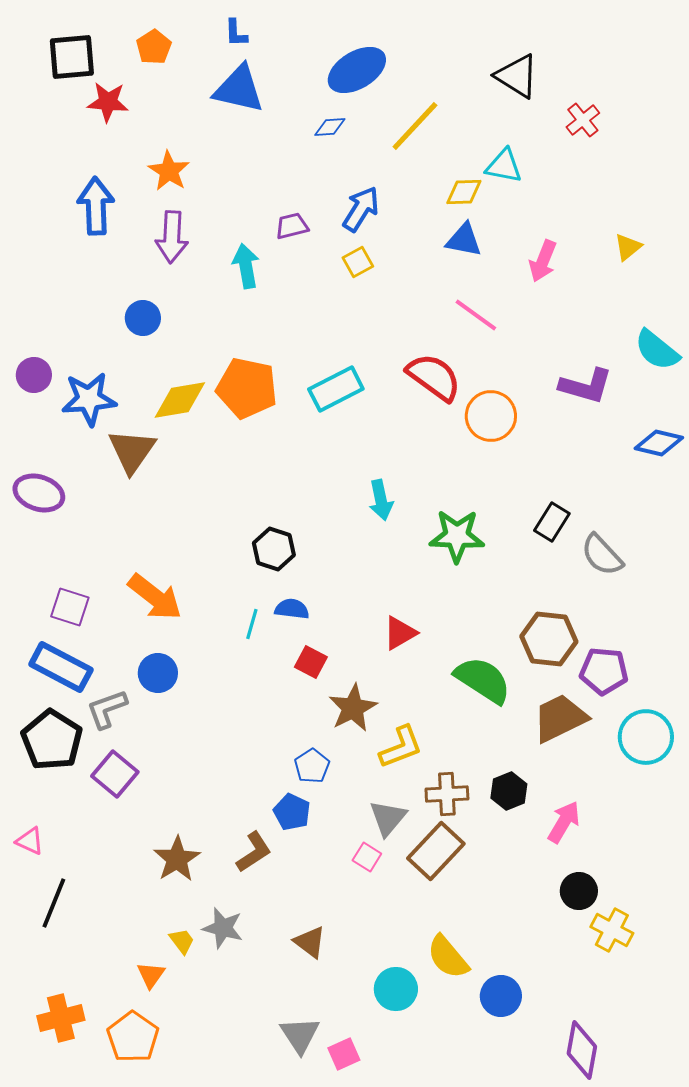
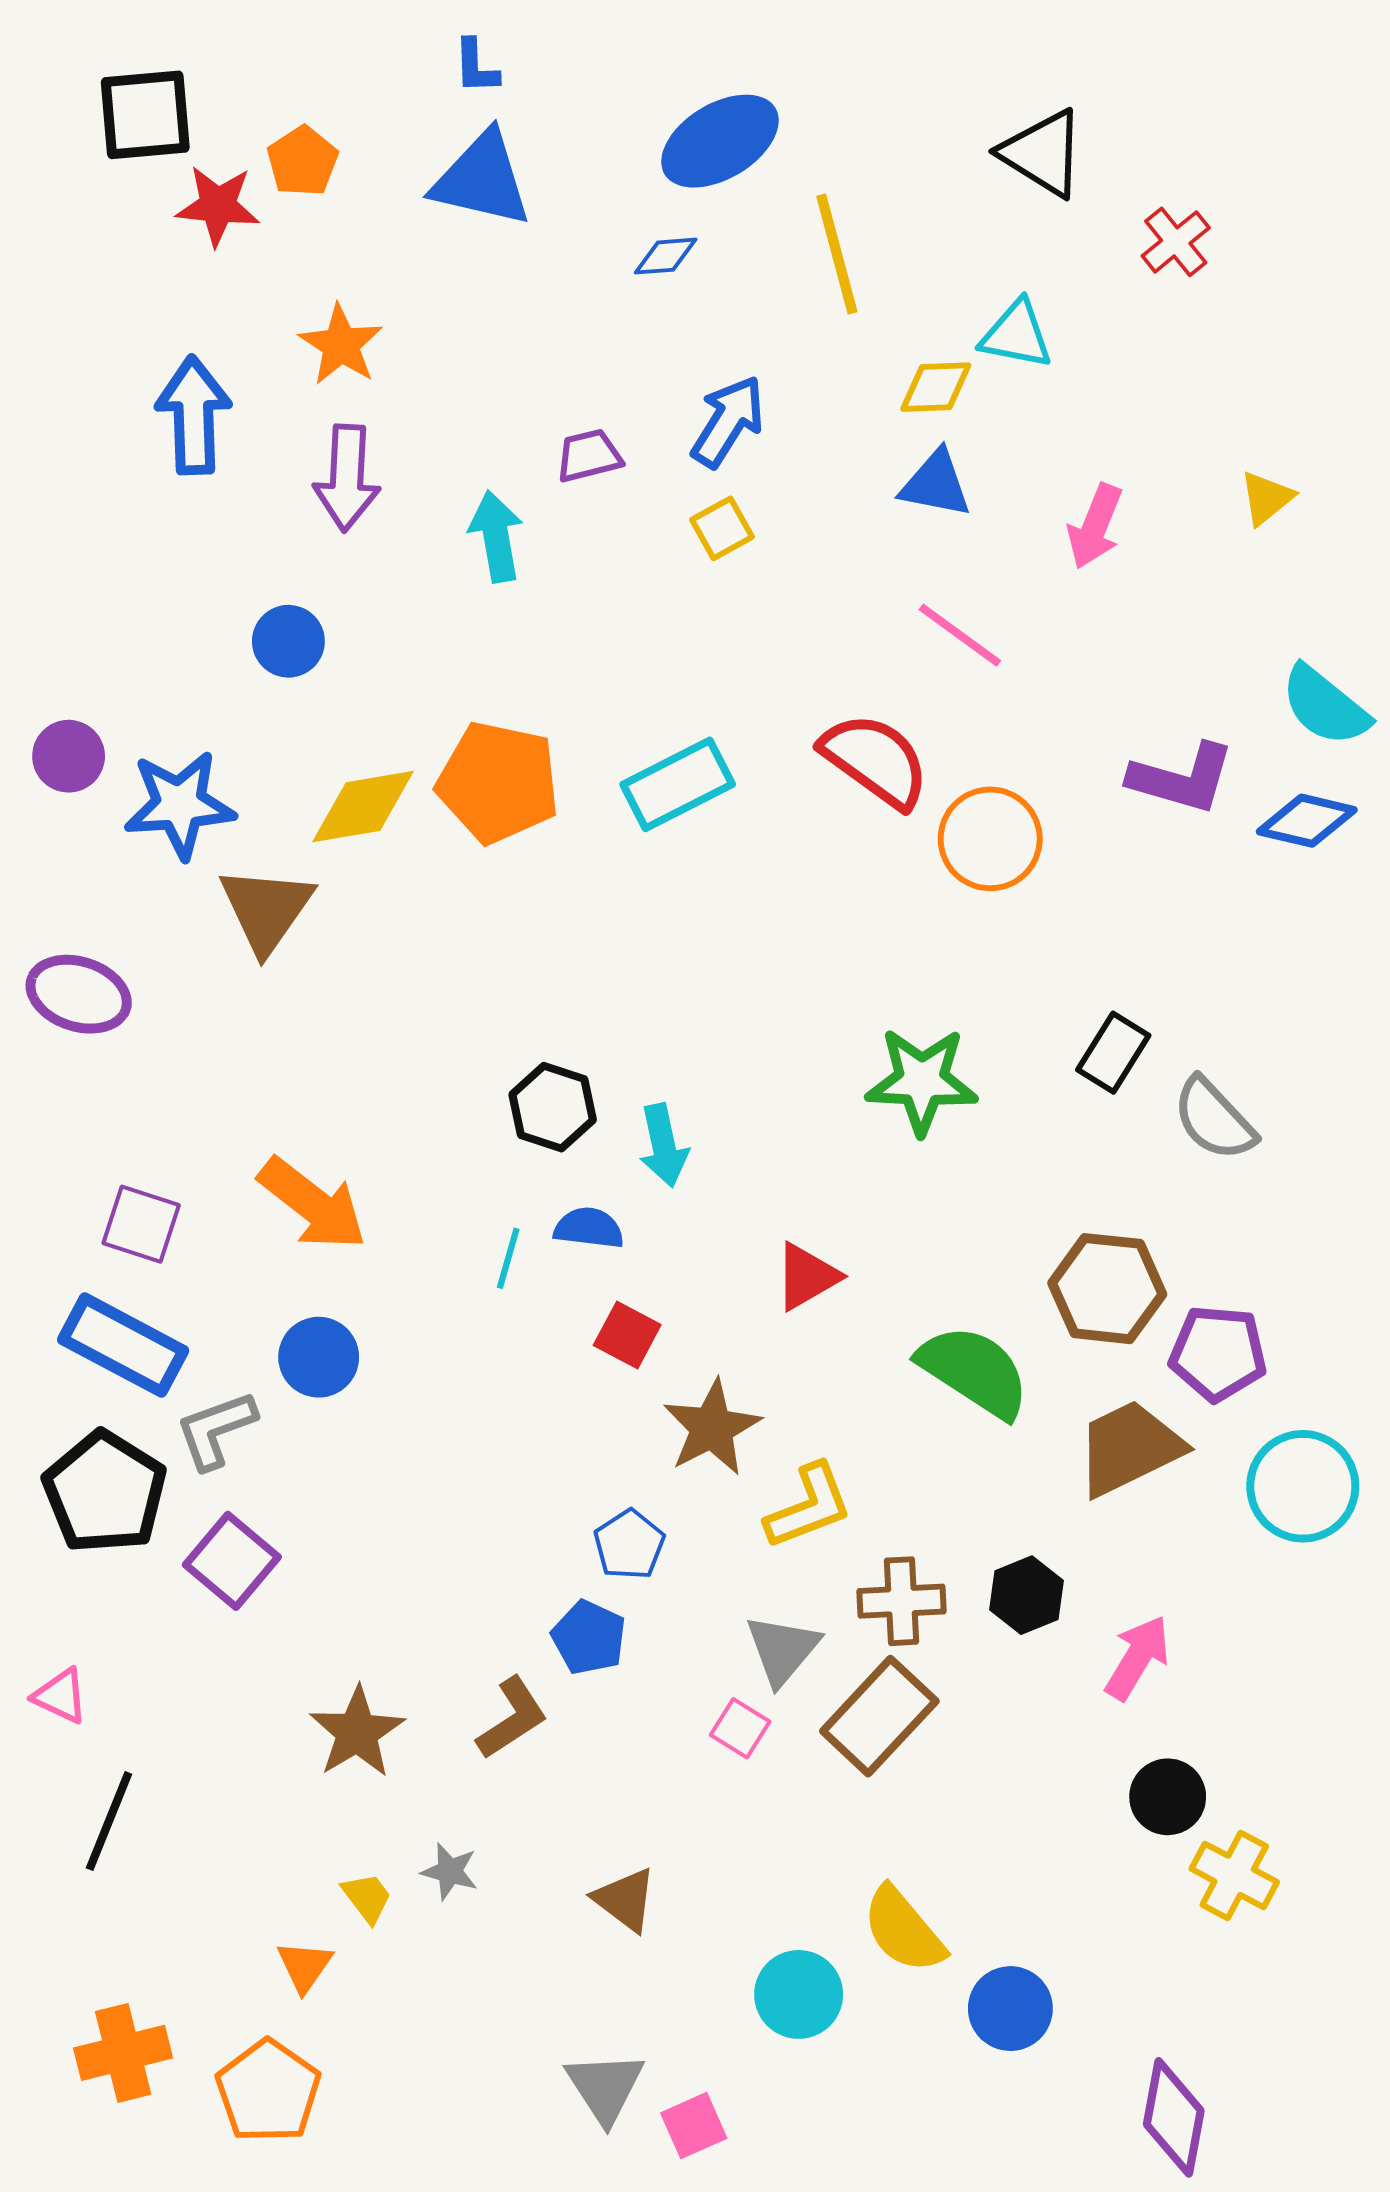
orange pentagon: (154, 47) -> (303, 161), moved
yellow line: (415, 126) -> (837, 254), turned -58
blue diamond: (659, 443) -> (1307, 821), moved
cyan arrow: (381, 500) -> (663, 1145), moved
gray star: (223, 928) -> (450, 1871), size x0.7

